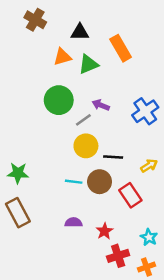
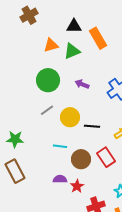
brown cross: (35, 20) -> (29, 15), turned 30
black triangle: (80, 32) -> (74, 26), moved
gray line: (83, 120) -> (47, 110), moved
brown circle: (100, 182) -> (81, 159), moved
red star: (104, 231) -> (77, 186), moved

